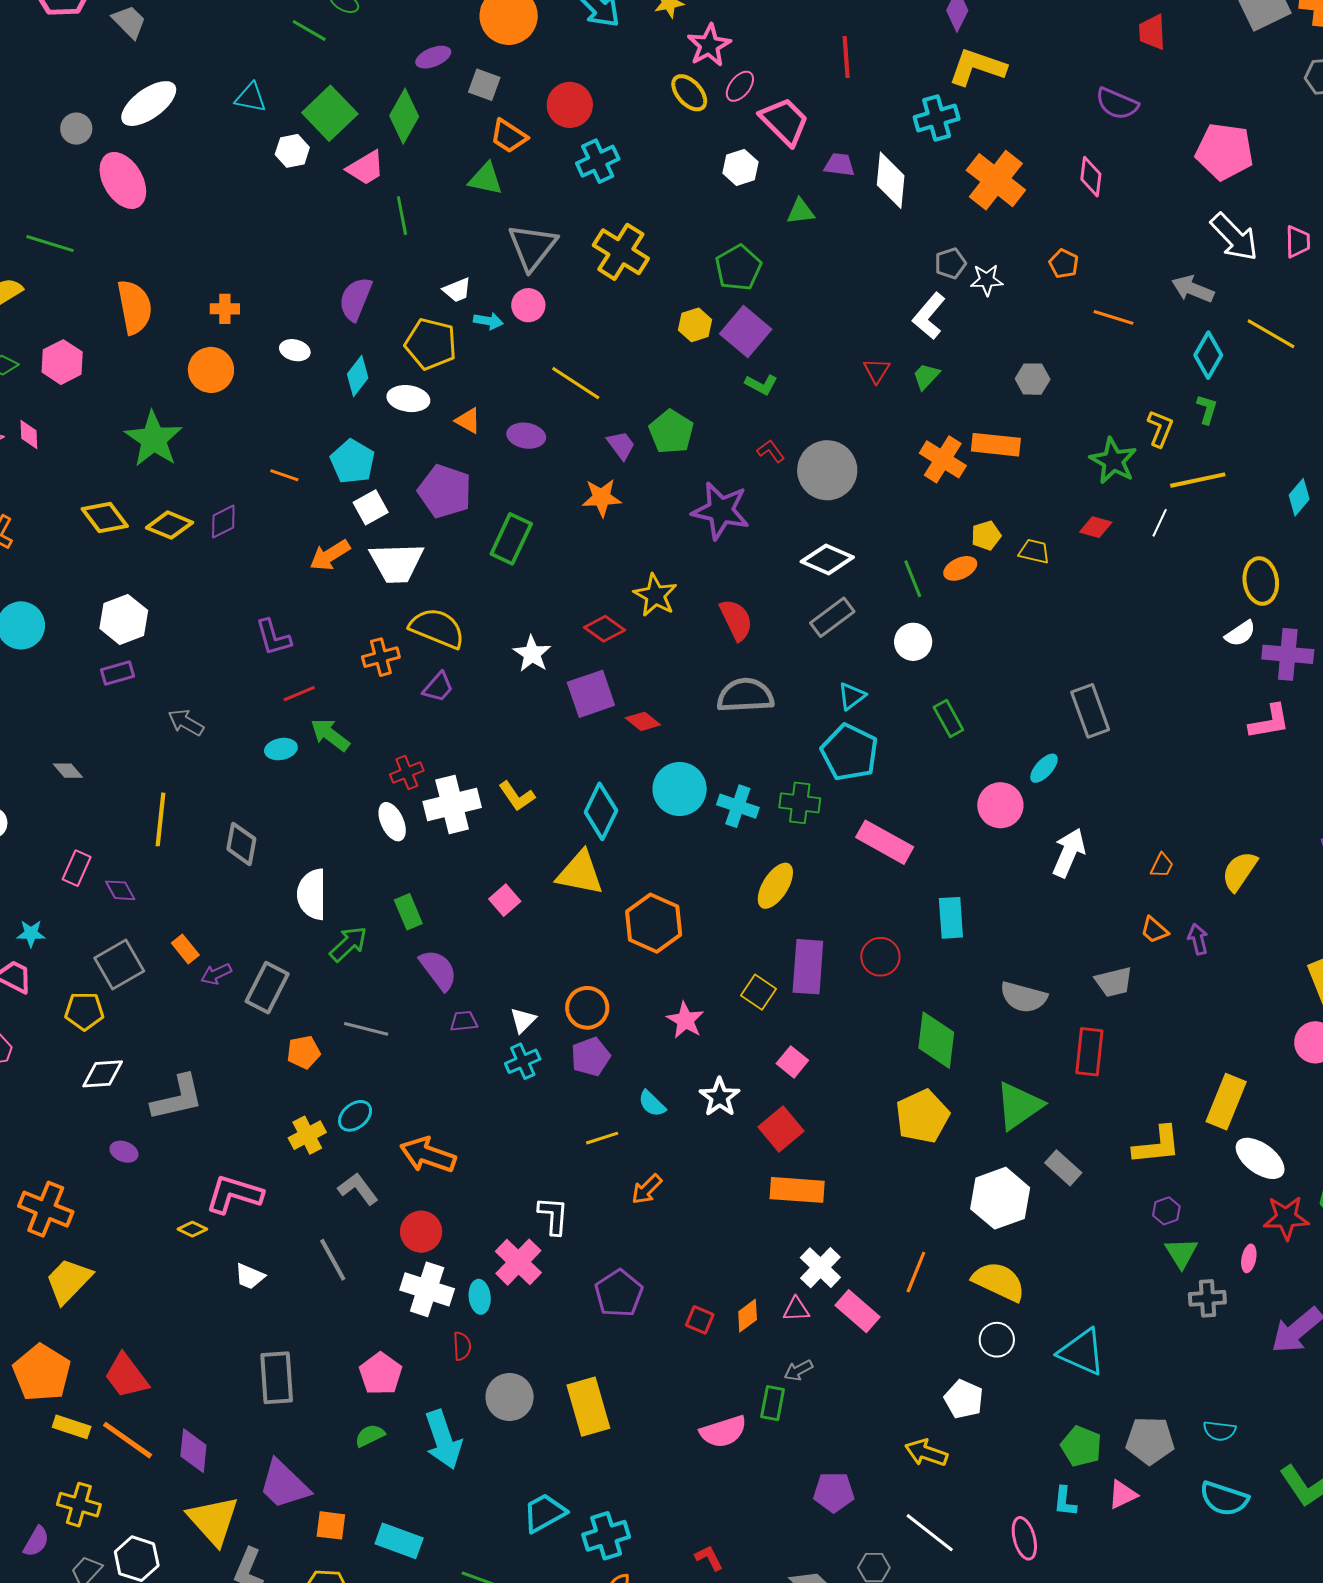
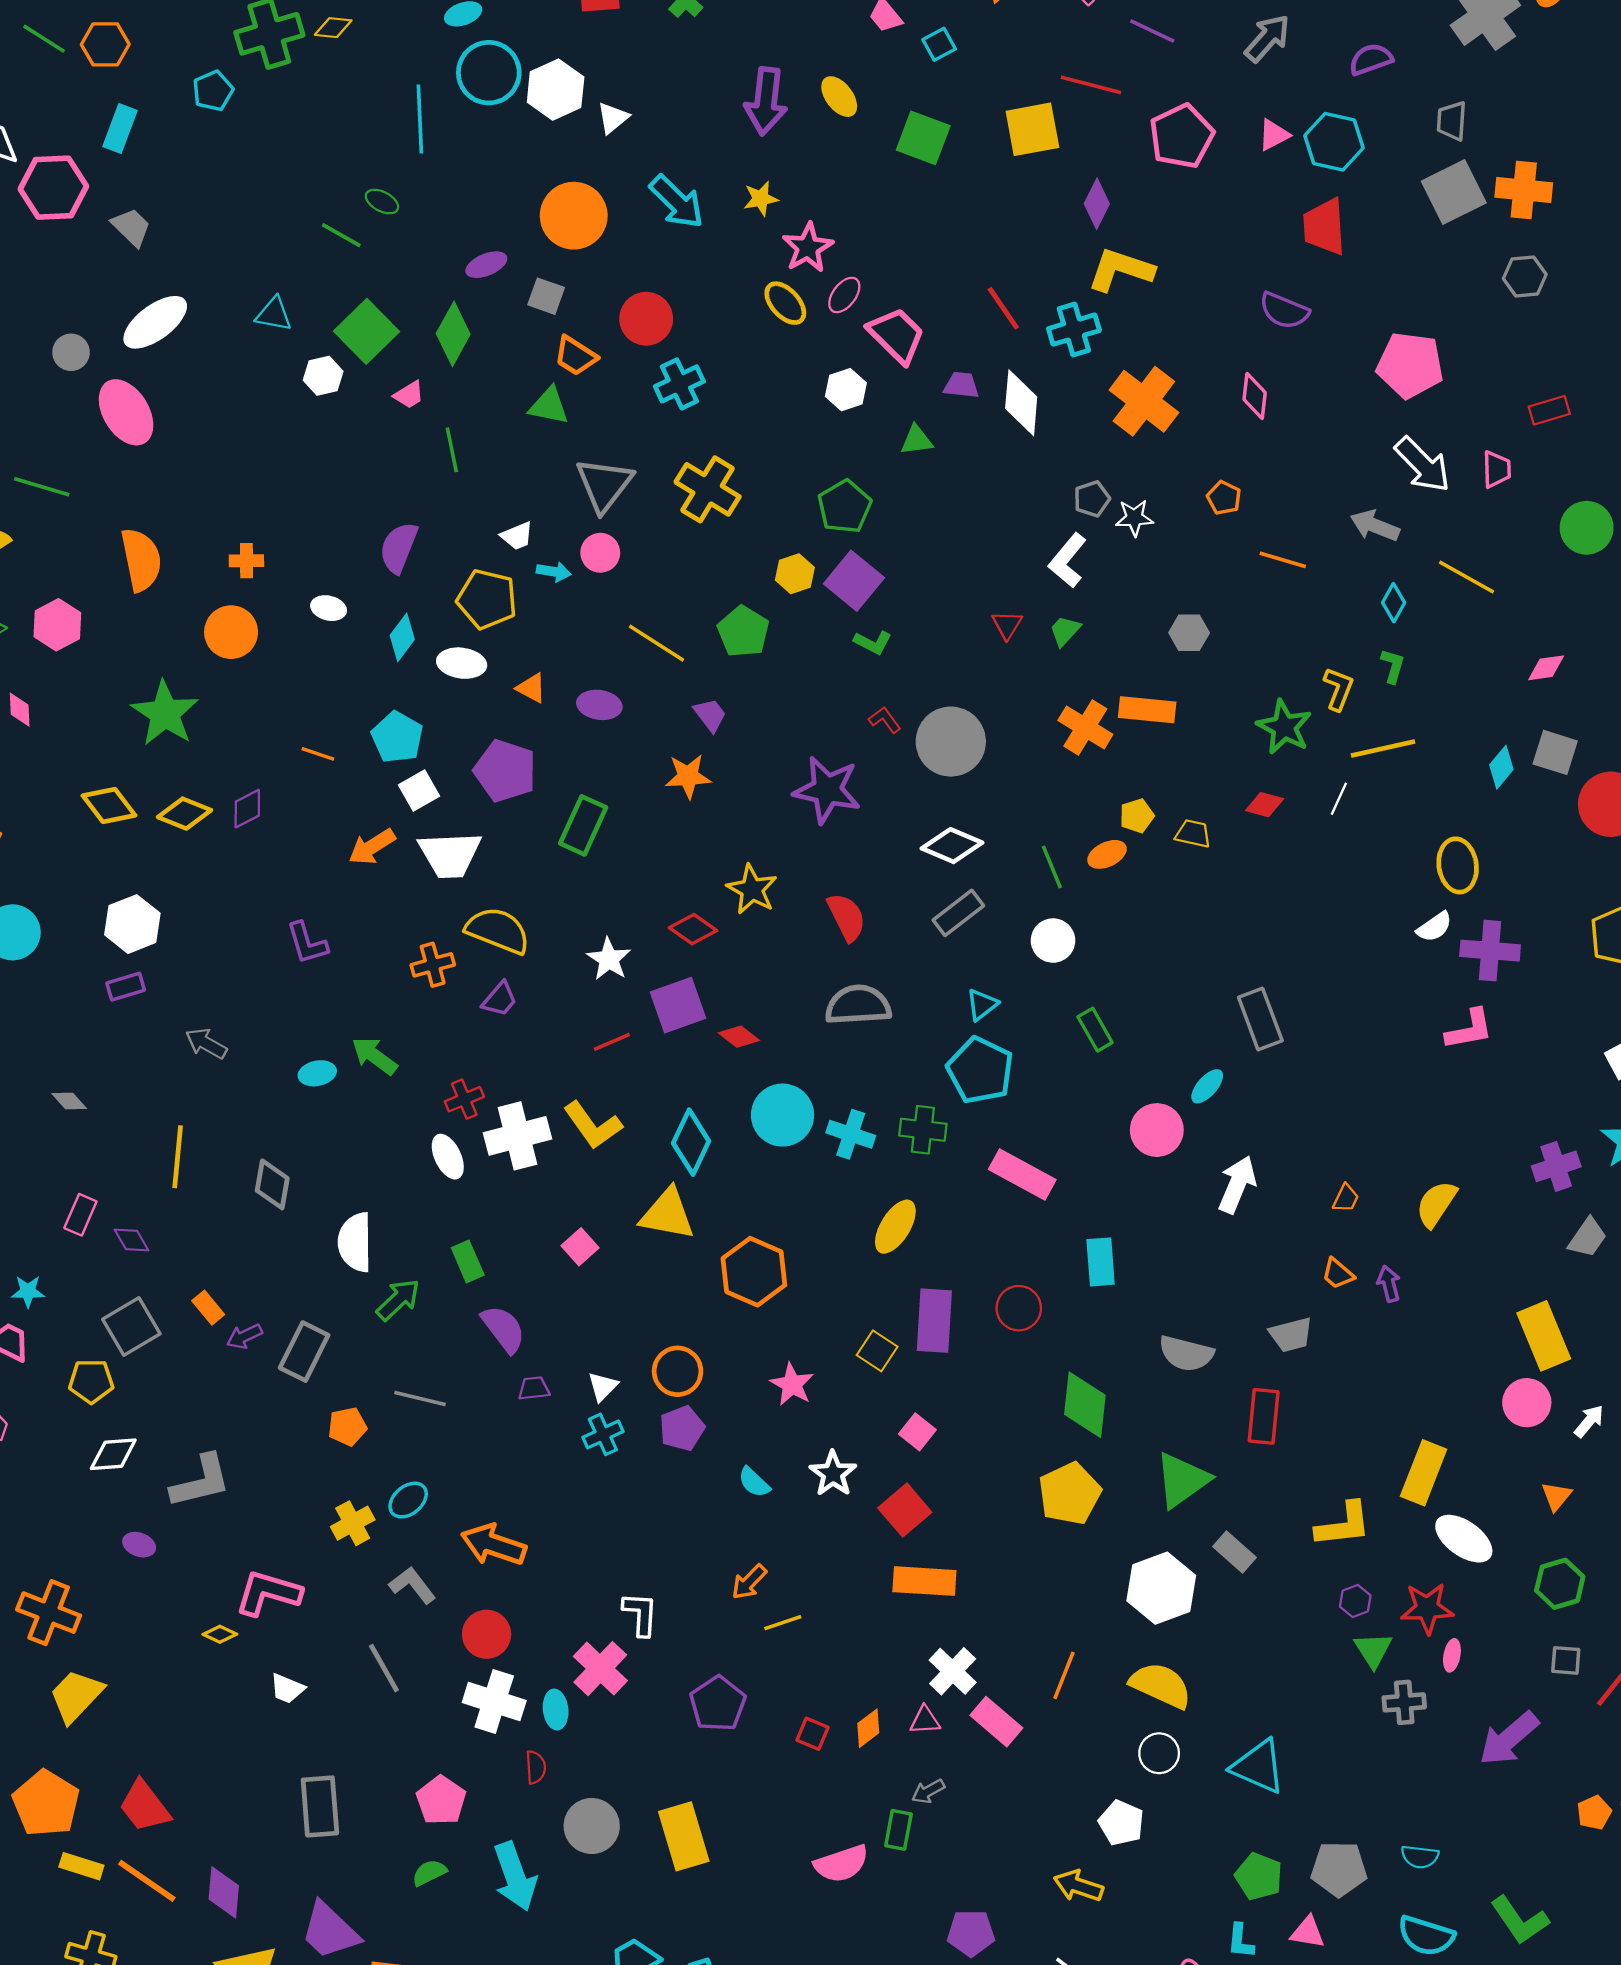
red trapezoid: (1152, 32) -> (1324, 227), size x1.4
red line: (846, 57) -> (1003, 308), moved, turned -30
pink trapezoid: (366, 168) -> (409, 395), size x0.7
cyan diamond: (1208, 355) -> (1394, 603), size x0.7
green pentagon: (671, 432) -> (743, 632), moved
red line: (299, 694) -> (612, 1042), moved
yellow L-shape: (517, 796) -> (593, 1125), size x1.4
yellow line: (602, 1138) -> (783, 1623), moved
red star: (1286, 1218) -> (1427, 1608), moved
pink triangle: (1123, 1495) -> (1308, 1932), turned 36

